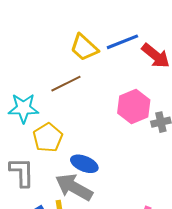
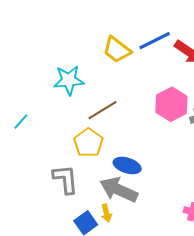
brown line: (66, 84) -> (103, 110), moved
cyan star: (23, 108) -> (69, 80), moved

